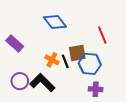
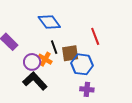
black line: (65, 61) -> (54, 47), moved
purple circle: (20, 81) -> (32, 62), moved

